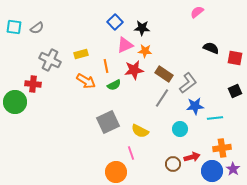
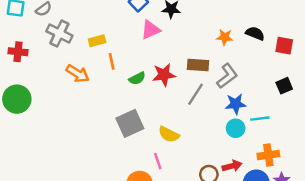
orange star: (145, 51) -> (225, 37), moved
gray cross: (50, 60) -> (59, 33), moved
orange line: (106, 66) -> (112, 61), moved
red star: (134, 70) -> (164, 75), moved
brown rectangle: (164, 74) -> (198, 65), turned -30
orange arrow: (86, 81) -> (78, 74), moved
red cross: (33, 84) -> (18, 52), moved
cyan circle: (180, 129) -> (236, 128), moved

